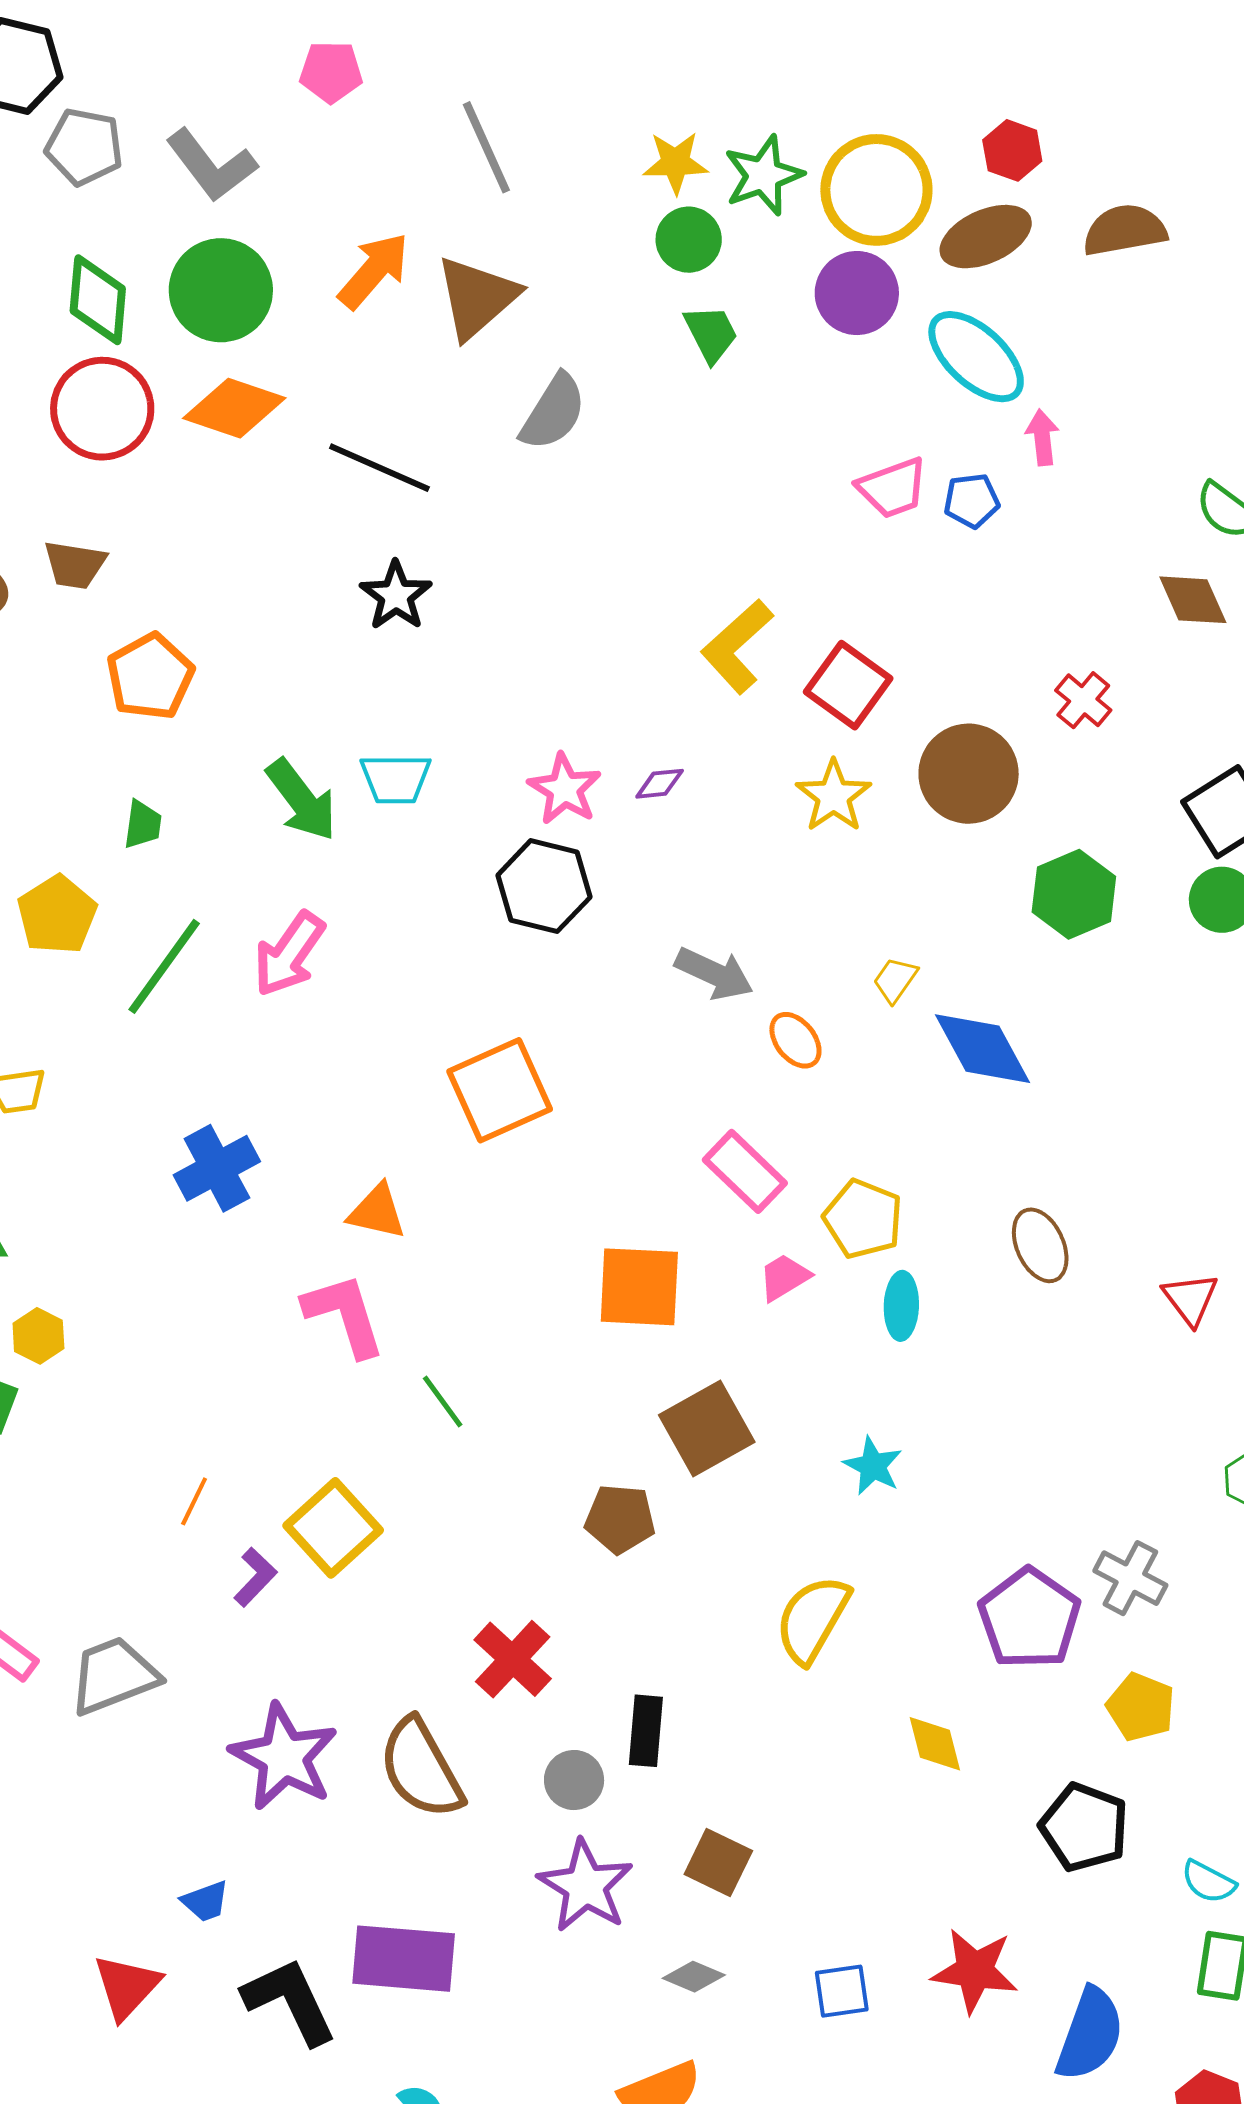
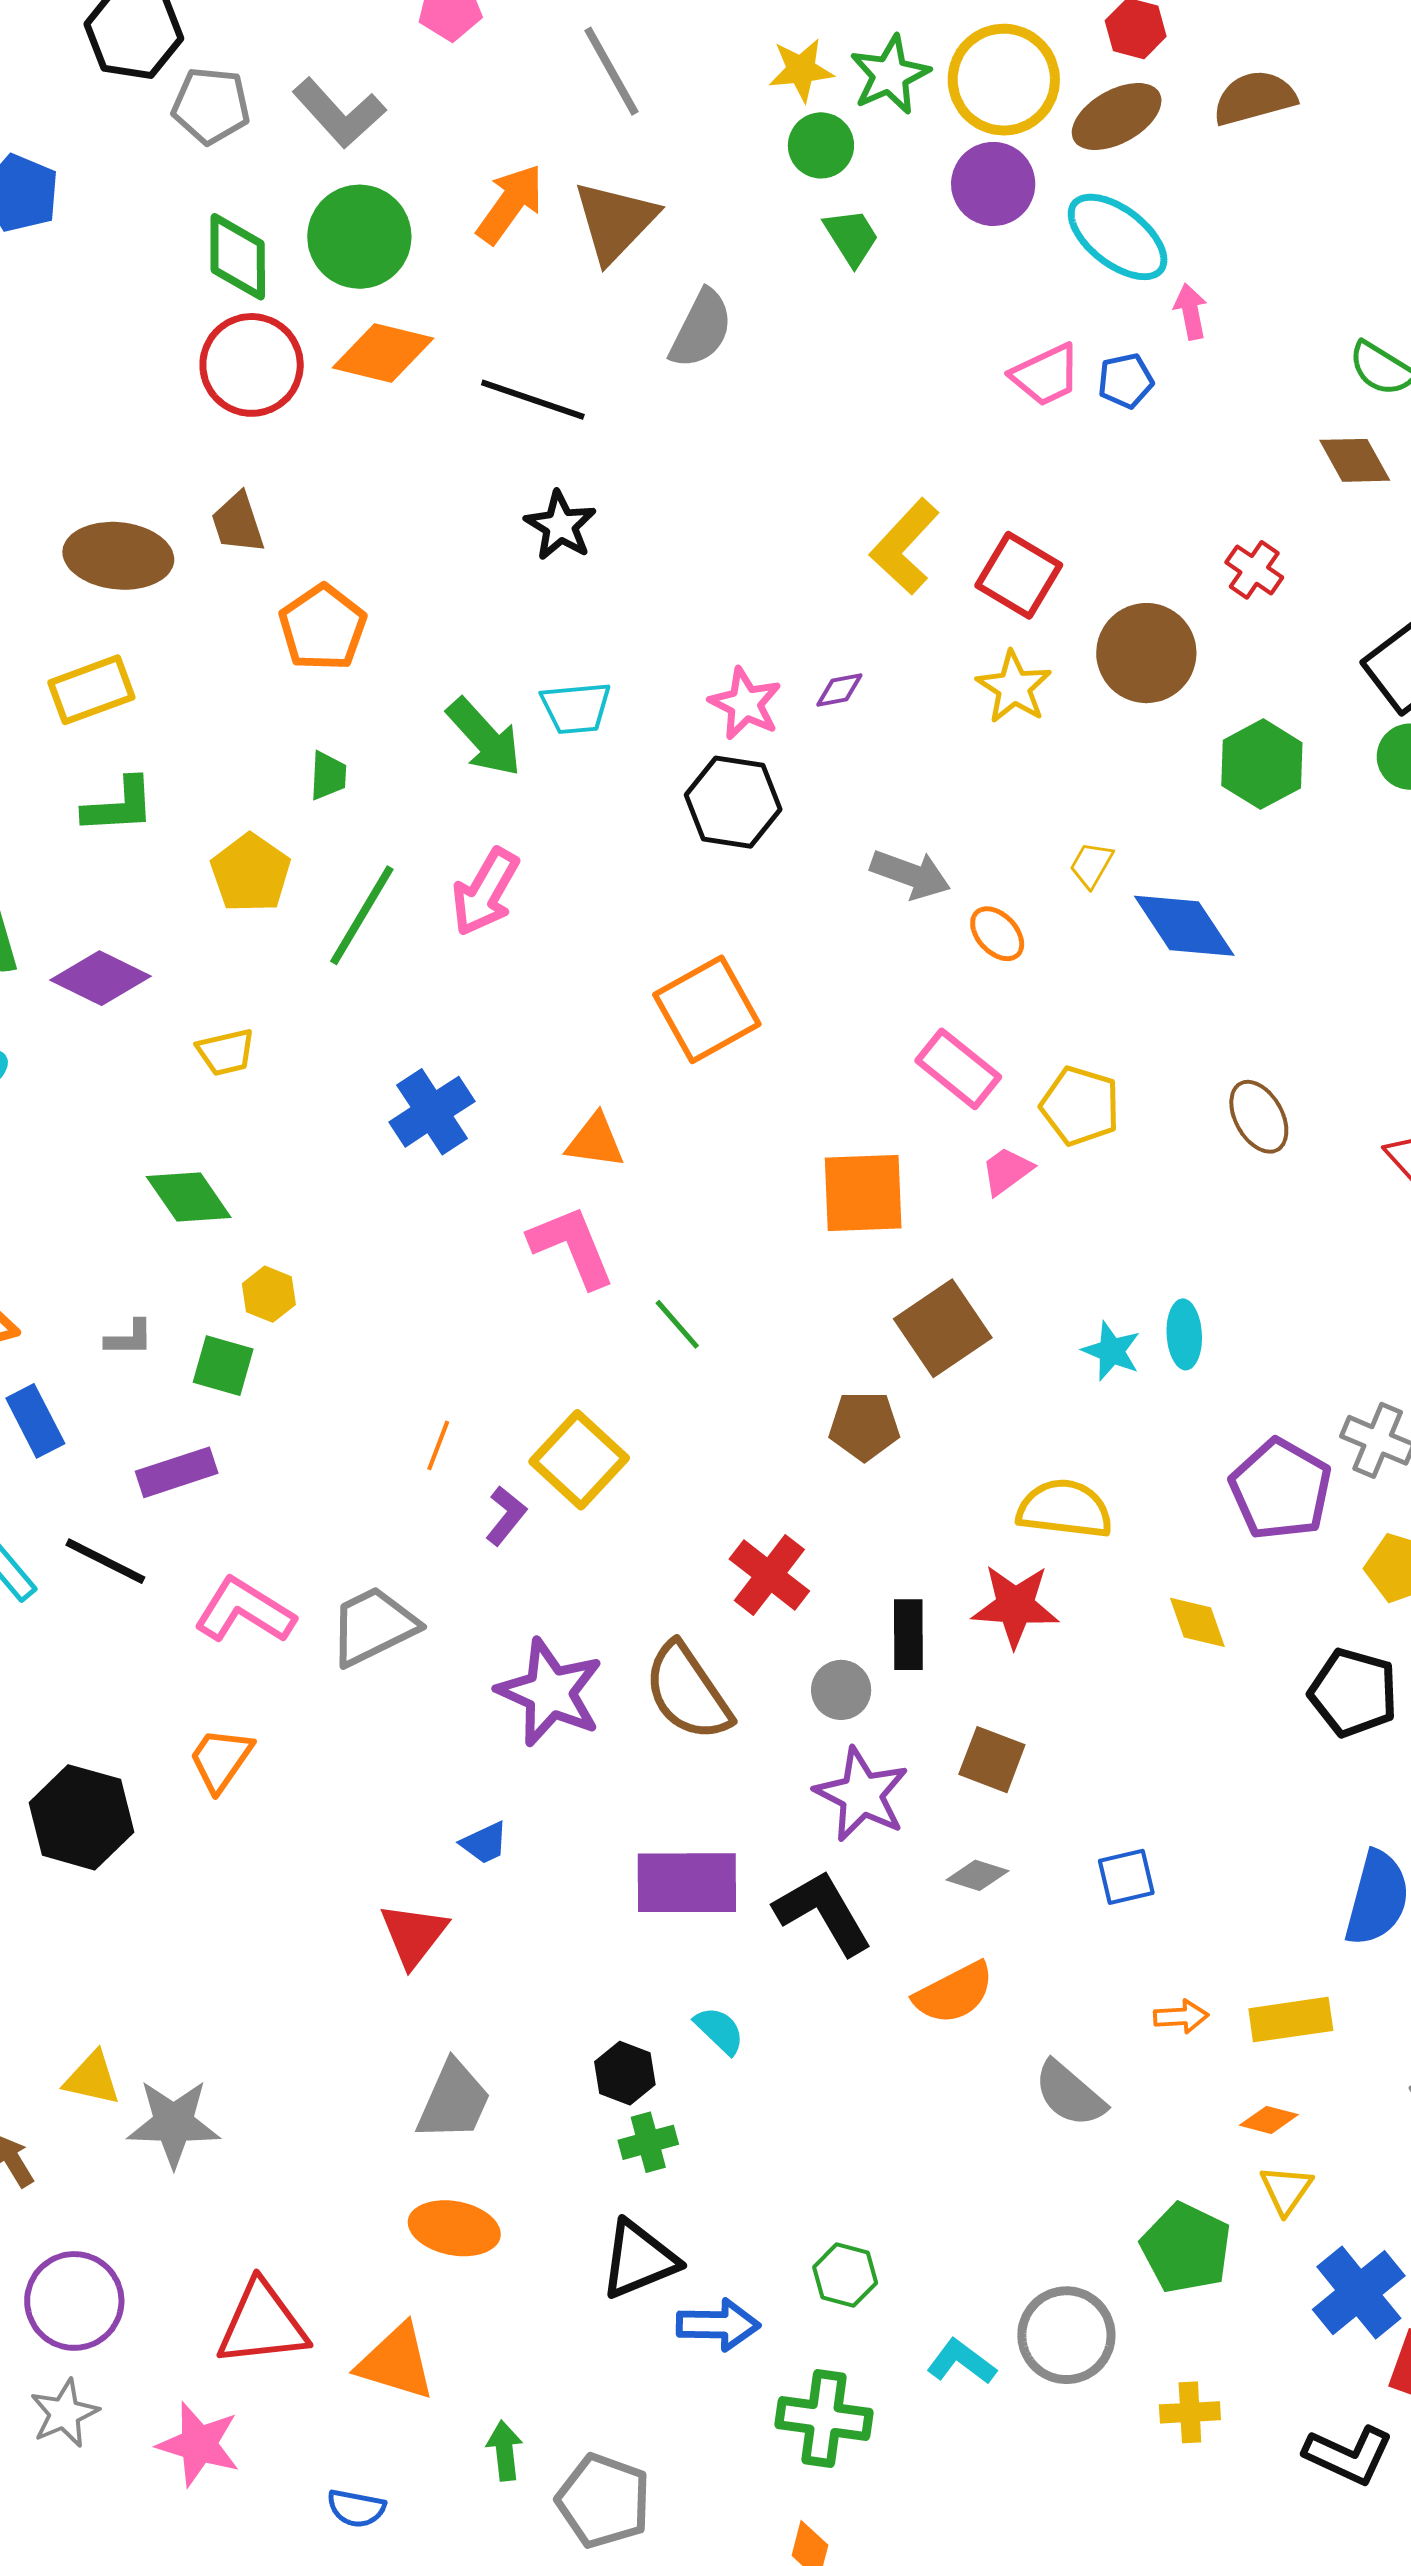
brown trapezoid: (75, 565) -> (238, 523), turned 68
cyan ellipse: (901, 1306) -> (1184, 1334), moved
yellow semicircle: (812, 1619) -> (1065, 1509), turned 72
red star: (975, 1971) -> (1015, 1606), moved
black L-shape: (290, 2001) -> (823, 1913), moved

